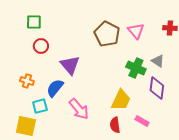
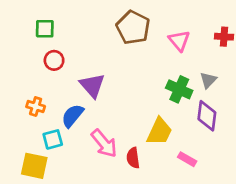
brown pentagon: (107, 34) -> (133, 27), moved
gray triangle: (158, 61) -> (208, 80), turned 40
red semicircle: (115, 125) -> (133, 158), moved

